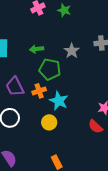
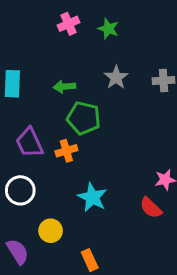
gray star: (72, 51) -> (116, 77), moved
cyan star: (59, 101) -> (92, 197), moved
yellow circle: (49, 122) -> (51, 231), moved

